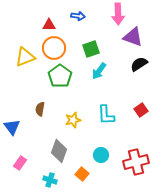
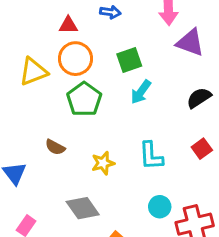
black semicircle: (139, 64) -> (199, 98), moved
brown semicircle: (40, 109) -> (55, 147), turned -72
gray diamond: (59, 151) -> (83, 208), turned -55
cyan circle: (101, 155) -> (160, 207), moved

